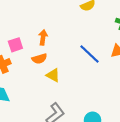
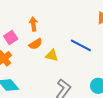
blue line: (89, 54) -> (81, 45), moved

